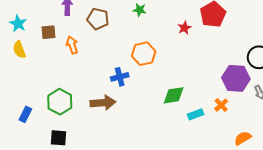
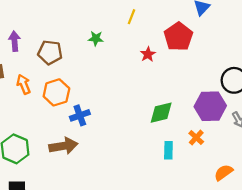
orange hexagon: (144, 54) -> (56, 92), moved
green diamond: (174, 95) -> (161, 113), moved
cyan rectangle: (196, 114) -> (168, 150), turned -63

